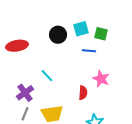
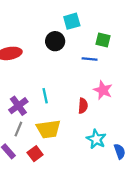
cyan square: (81, 29) -> (72, 21), moved
cyan line: (47, 76) -> (45, 96), moved, turned 32

